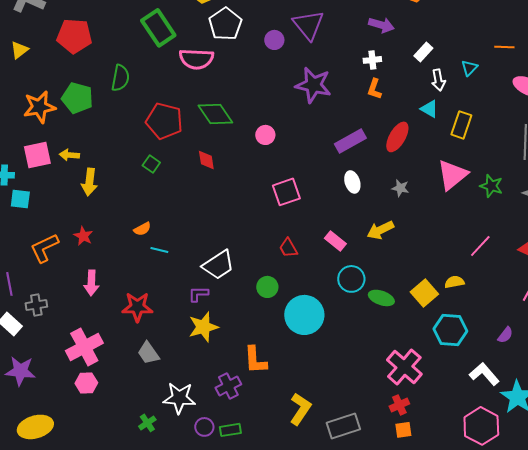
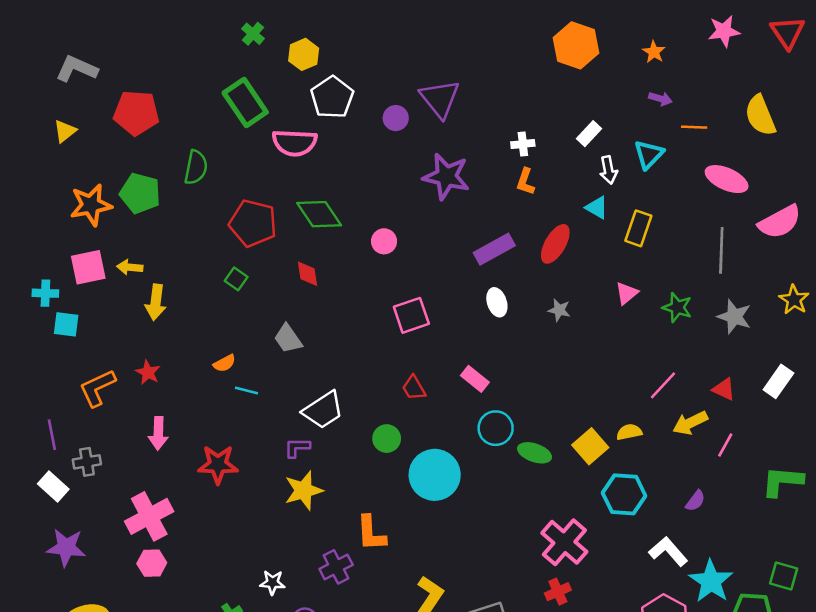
purple arrow: (381, 25) -> (660, 99), moved, size x0.7
cyan triangle: (469, 68) -> (649, 154), size x1.4
pink triangle: (452, 175) -> (627, 293), size x0.6
yellow arrow: (380, 230) -> (690, 423), moved
gray trapezoid: (148, 353) -> (288, 339), moved
white star: (179, 398) -> (272, 583), size x0.6

